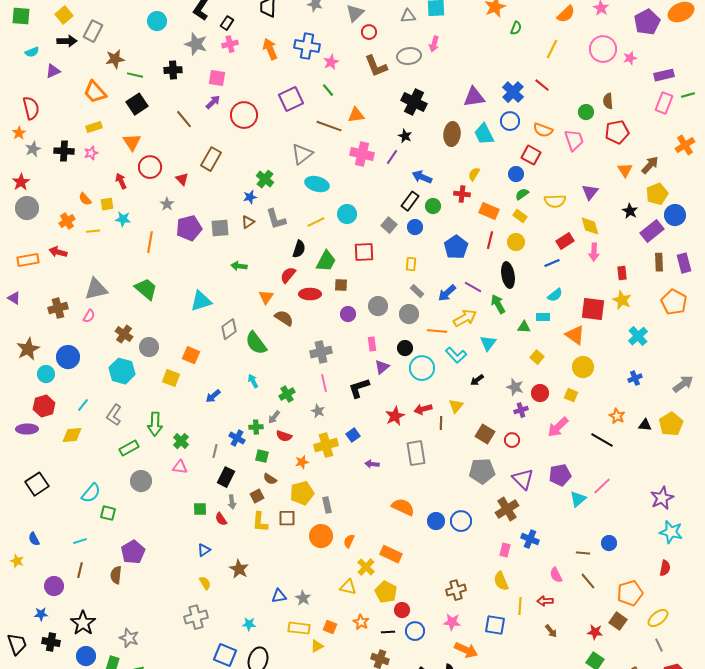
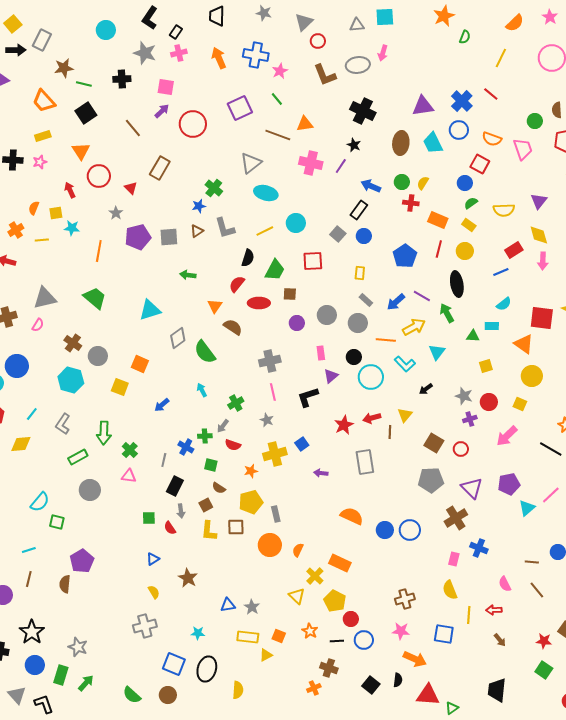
orange semicircle: (85, 199) -> (34, 208), turned 64
green circle: (433, 206) -> (402, 182), moved
yellow square: (537, 357) -> (486, 366), turned 32
yellow triangle: (348, 587) -> (297, 596), turned 30

